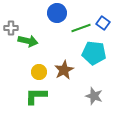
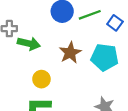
green line: (81, 28) -> (90, 15), moved
brown star: (64, 70) -> (70, 53), moved

